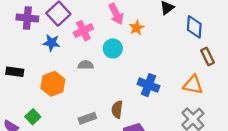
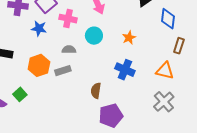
orange star: (137, 28) -> (129, 38), moved
pink cross: (83, 31) -> (68, 19), turned 36
brown rectangle: (208, 56) -> (179, 46), turned 42
gray rectangle: (87, 118) -> (63, 71), moved

